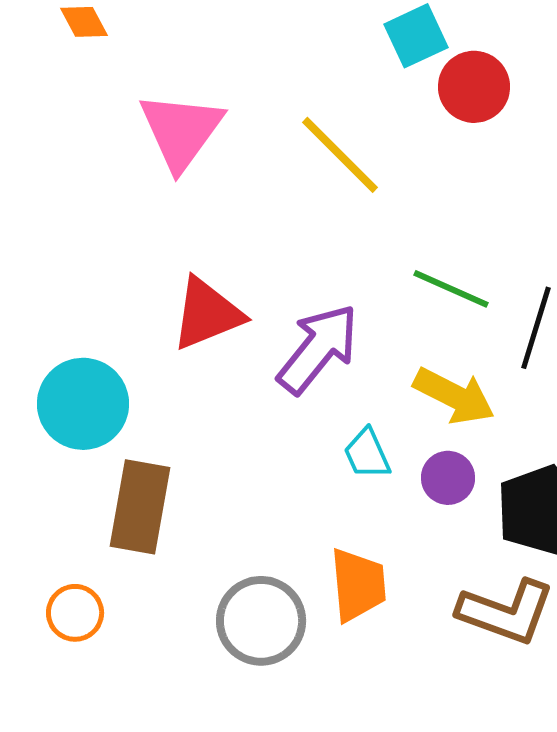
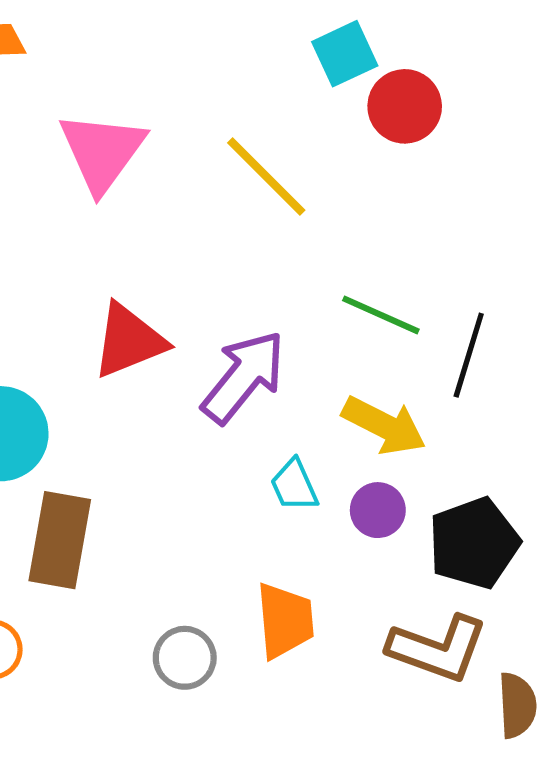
gray circle: (261, 621) -> (185, 658), size x0.7

